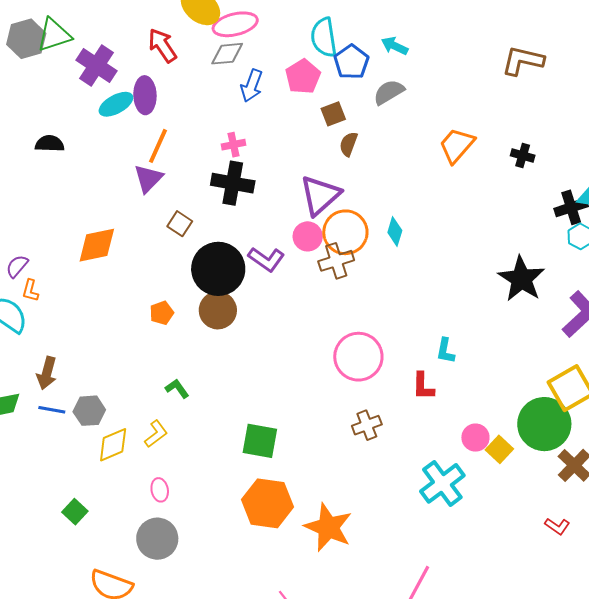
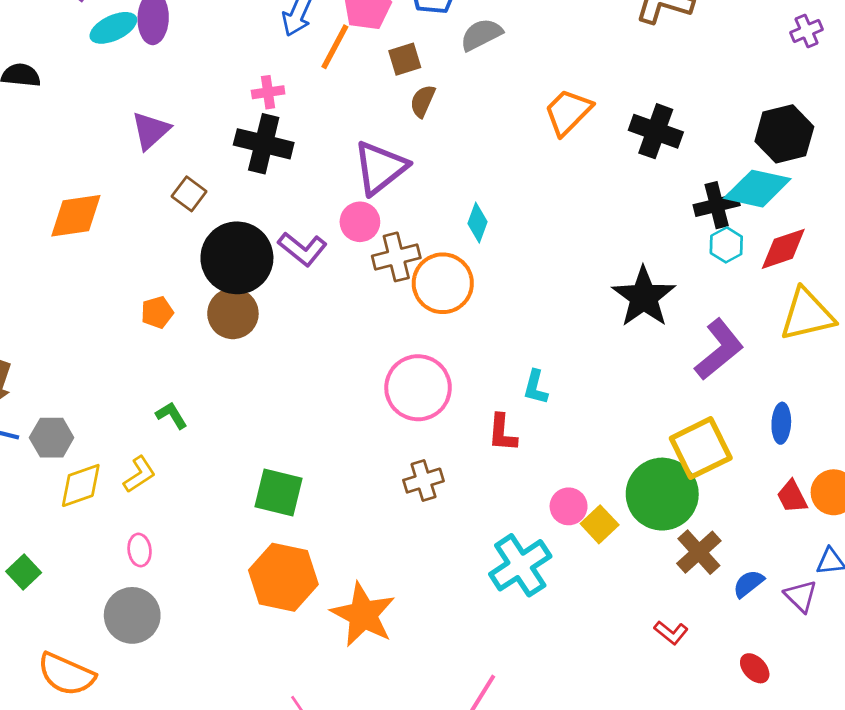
orange line: (158, 146) -> (335, 47), moved
black cross: (523, 156) -> (656, 131), size x1.6
orange circle: (345, 232) -> (443, 283), moved

